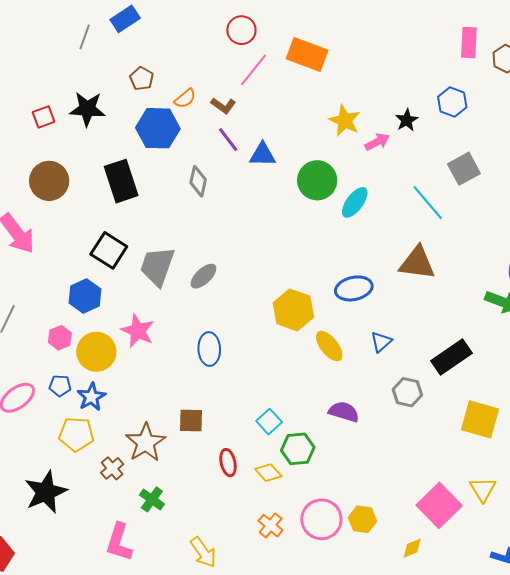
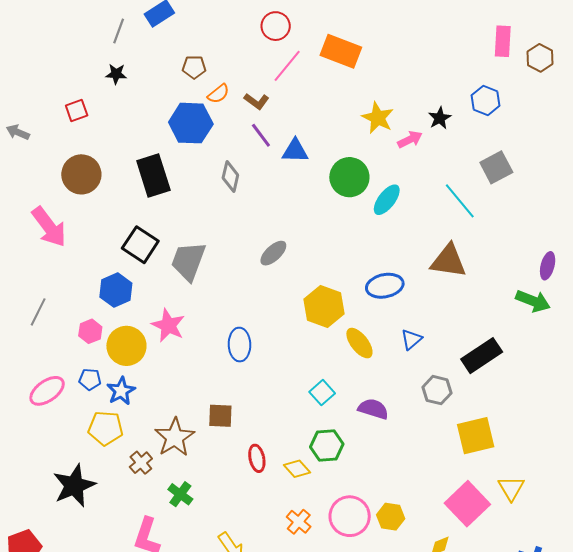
brown pentagon: (142, 79) -> (194, 67), moved, turned -30
black star: (87, 109) -> (116, 74), moved, size x0.6
gray ellipse: (203, 276) -> (273, 253), moved
yellow square: (480, 419) -> (476, 436), moved, turned -30
cyan square: (269, 422) -> (322, 393), moved

